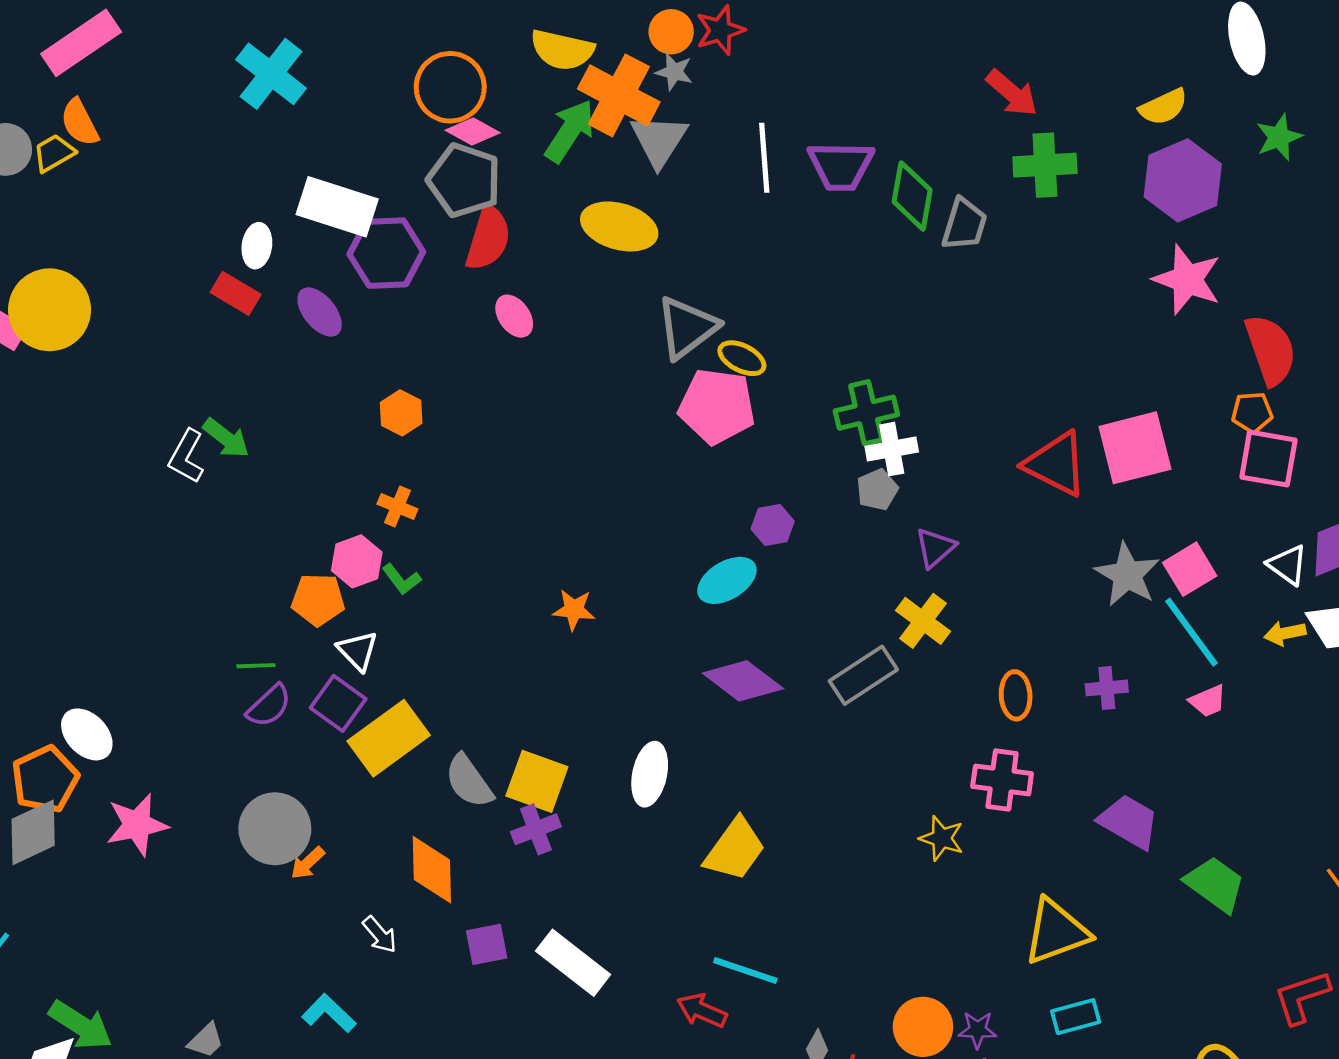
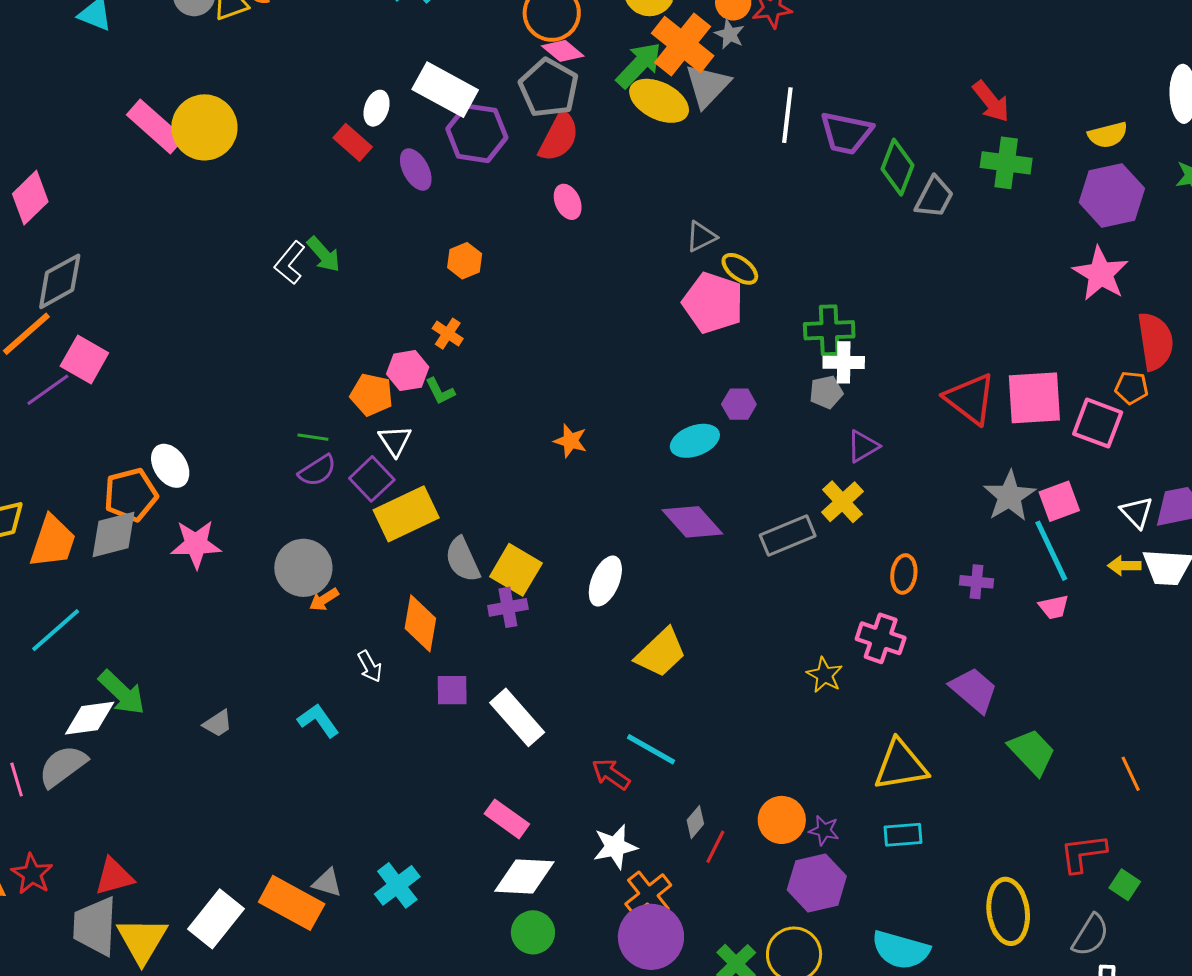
yellow ellipse: (619, 226) -> (659, 101), moved
gray triangle: (687, 328) -> (701, 237), size x0.6
pink square: (1268, 459) -> (1098, 423), moved

